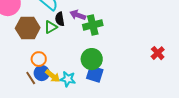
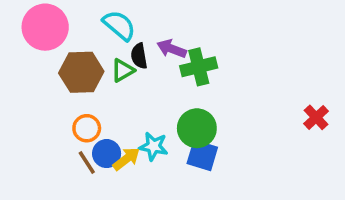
orange circle: (39, 59) -> (87, 128), moved
yellow arrow: (53, 76) -> (126, 159), turned -77
cyan star: (68, 79) -> (154, 146), moved

